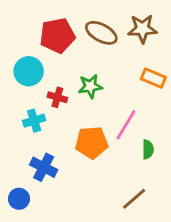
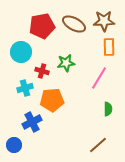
orange rectangle: (153, 78) -> (109, 47), moved, turned 66
pink line: (126, 125) -> (99, 78), moved
orange pentagon: (92, 143) -> (52, 100), moved
blue cross: (44, 167) -> (32, 122), turned 36

